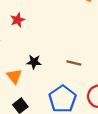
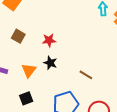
red star: (18, 20) -> (49, 40), moved

